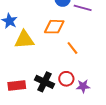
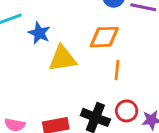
orange line: (72, 48) -> (117, 70), moved, turned 48

